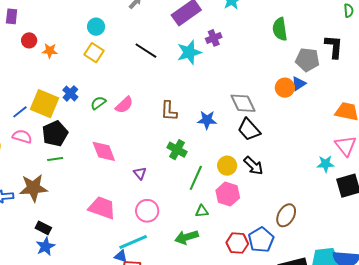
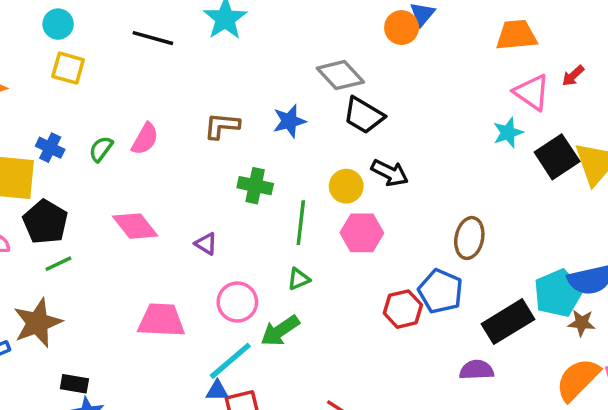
brown L-shape: (169, 111) -> (222, 126), turned 110
green triangle: (202, 211) -> (299, 279), moved
green arrow: (187, 237) -> (280, 331), moved

